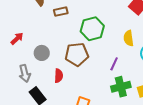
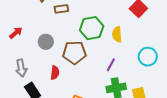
yellow semicircle: (129, 38) -> (117, 34), moved
gray circle: (42, 53) -> (46, 42), moved

